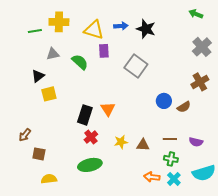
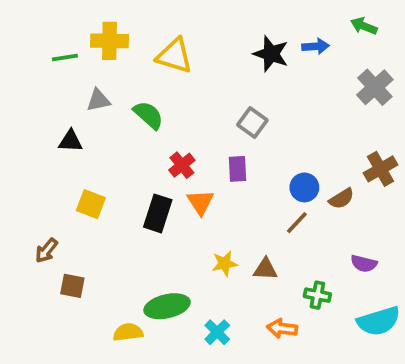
blue arrow: (121, 26) -> (316, 46), moved
purple rectangle: (104, 51) -> (238, 169), moved
gray square: (136, 66) -> (252, 122), size x0.7
black triangle: (38, 76) -> (71, 141), turned 40
brown cross: (200, 82) -> (380, 169), moved
yellow square: (49, 94) -> (91, 204), moved, turned 35
red cross: (91, 137) -> (182, 165), moved
brown line: (170, 139) -> (297, 223), moved, turned -48
yellow semicircle: (49, 179) -> (128, 332), moved
cyan cross: (174, 179) -> (217, 332), moved

